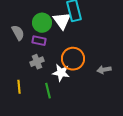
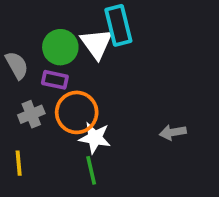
orange circle: (73, 59) -> (77, 112), moved
gray cross: (37, 62) -> (31, 114), moved
green line: (48, 91) -> (91, 170), moved

